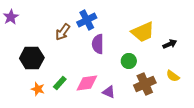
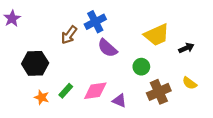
purple semicircle: (98, 44) -> (107, 48), turned -48

